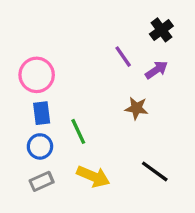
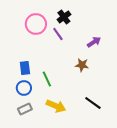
black cross: (161, 30) -> (64, 17), moved
purple line: (123, 57) -> (58, 34), moved
pink circle: (37, 75) -> (36, 24), moved

